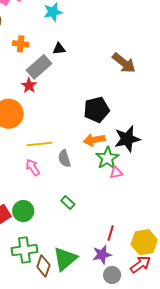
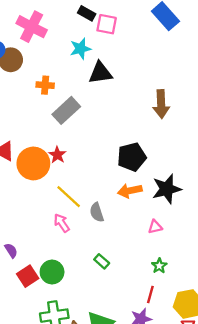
black triangle: (59, 49) -> (100, 73), moved, size x1.6
brown arrow: (124, 63) -> (161, 104), turned 50
red star: (29, 85) -> (57, 155), moved
yellow line: (39, 144) -> (69, 197), turned 50
green star: (107, 158) -> (159, 266), moved, size x0.6

